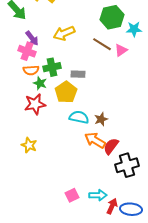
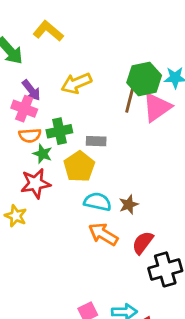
green hexagon: (112, 17) -> (144, 79), moved
brown line: (102, 44) -> (130, 99), turned 72
pink triangle: (121, 50) -> (157, 107), size x1.6
orange arrow: (95, 140) -> (103, 234), moved
yellow star: (29, 145) -> (16, 216), moved

